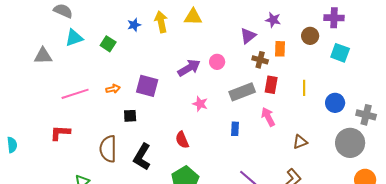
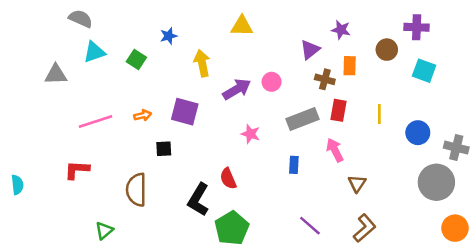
yellow arrow: (161, 22) -> (202, 63), moved
brown triangle: (300, 142) -> (357, 183), moved, turned -35
black L-shape: (142, 157) -> (198, 200), moved

